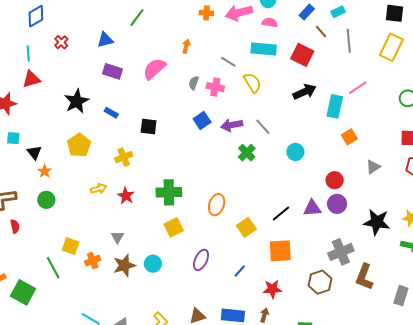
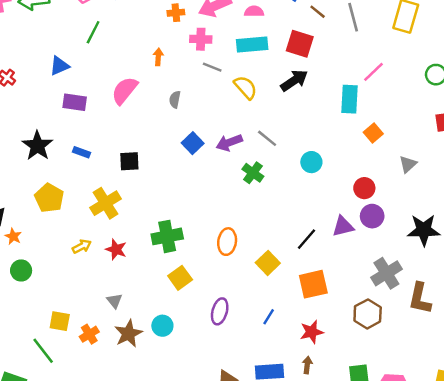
pink cross: (215, 87) -> (201, 39), moved
black arrow: (305, 92) -> (294, 80), moved
yellow cross: (124, 157) -> (106, 203), size x1.4

